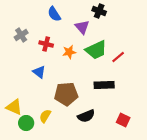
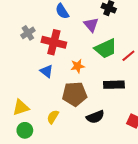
red cross: (46, 44) -> (54, 42), size x1.6
orange star: (69, 52) -> (78, 66), moved
yellow triangle: (14, 107) -> (21, 108), turned -42
green circle: (26, 123) -> (25, 130), moved

